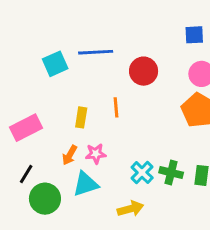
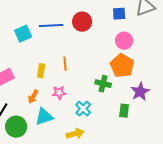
red circle: (144, 71) -> (82, 22), moved
pink star: (96, 154) -> (59, 93), moved
green cross: (171, 173) -> (103, 84), moved

